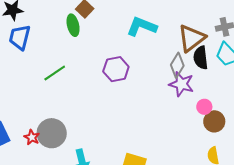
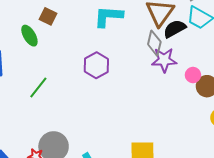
green ellipse: (73, 25) -> (29, 36), moved
black semicircle: (201, 58) -> (175, 29), turned 85

